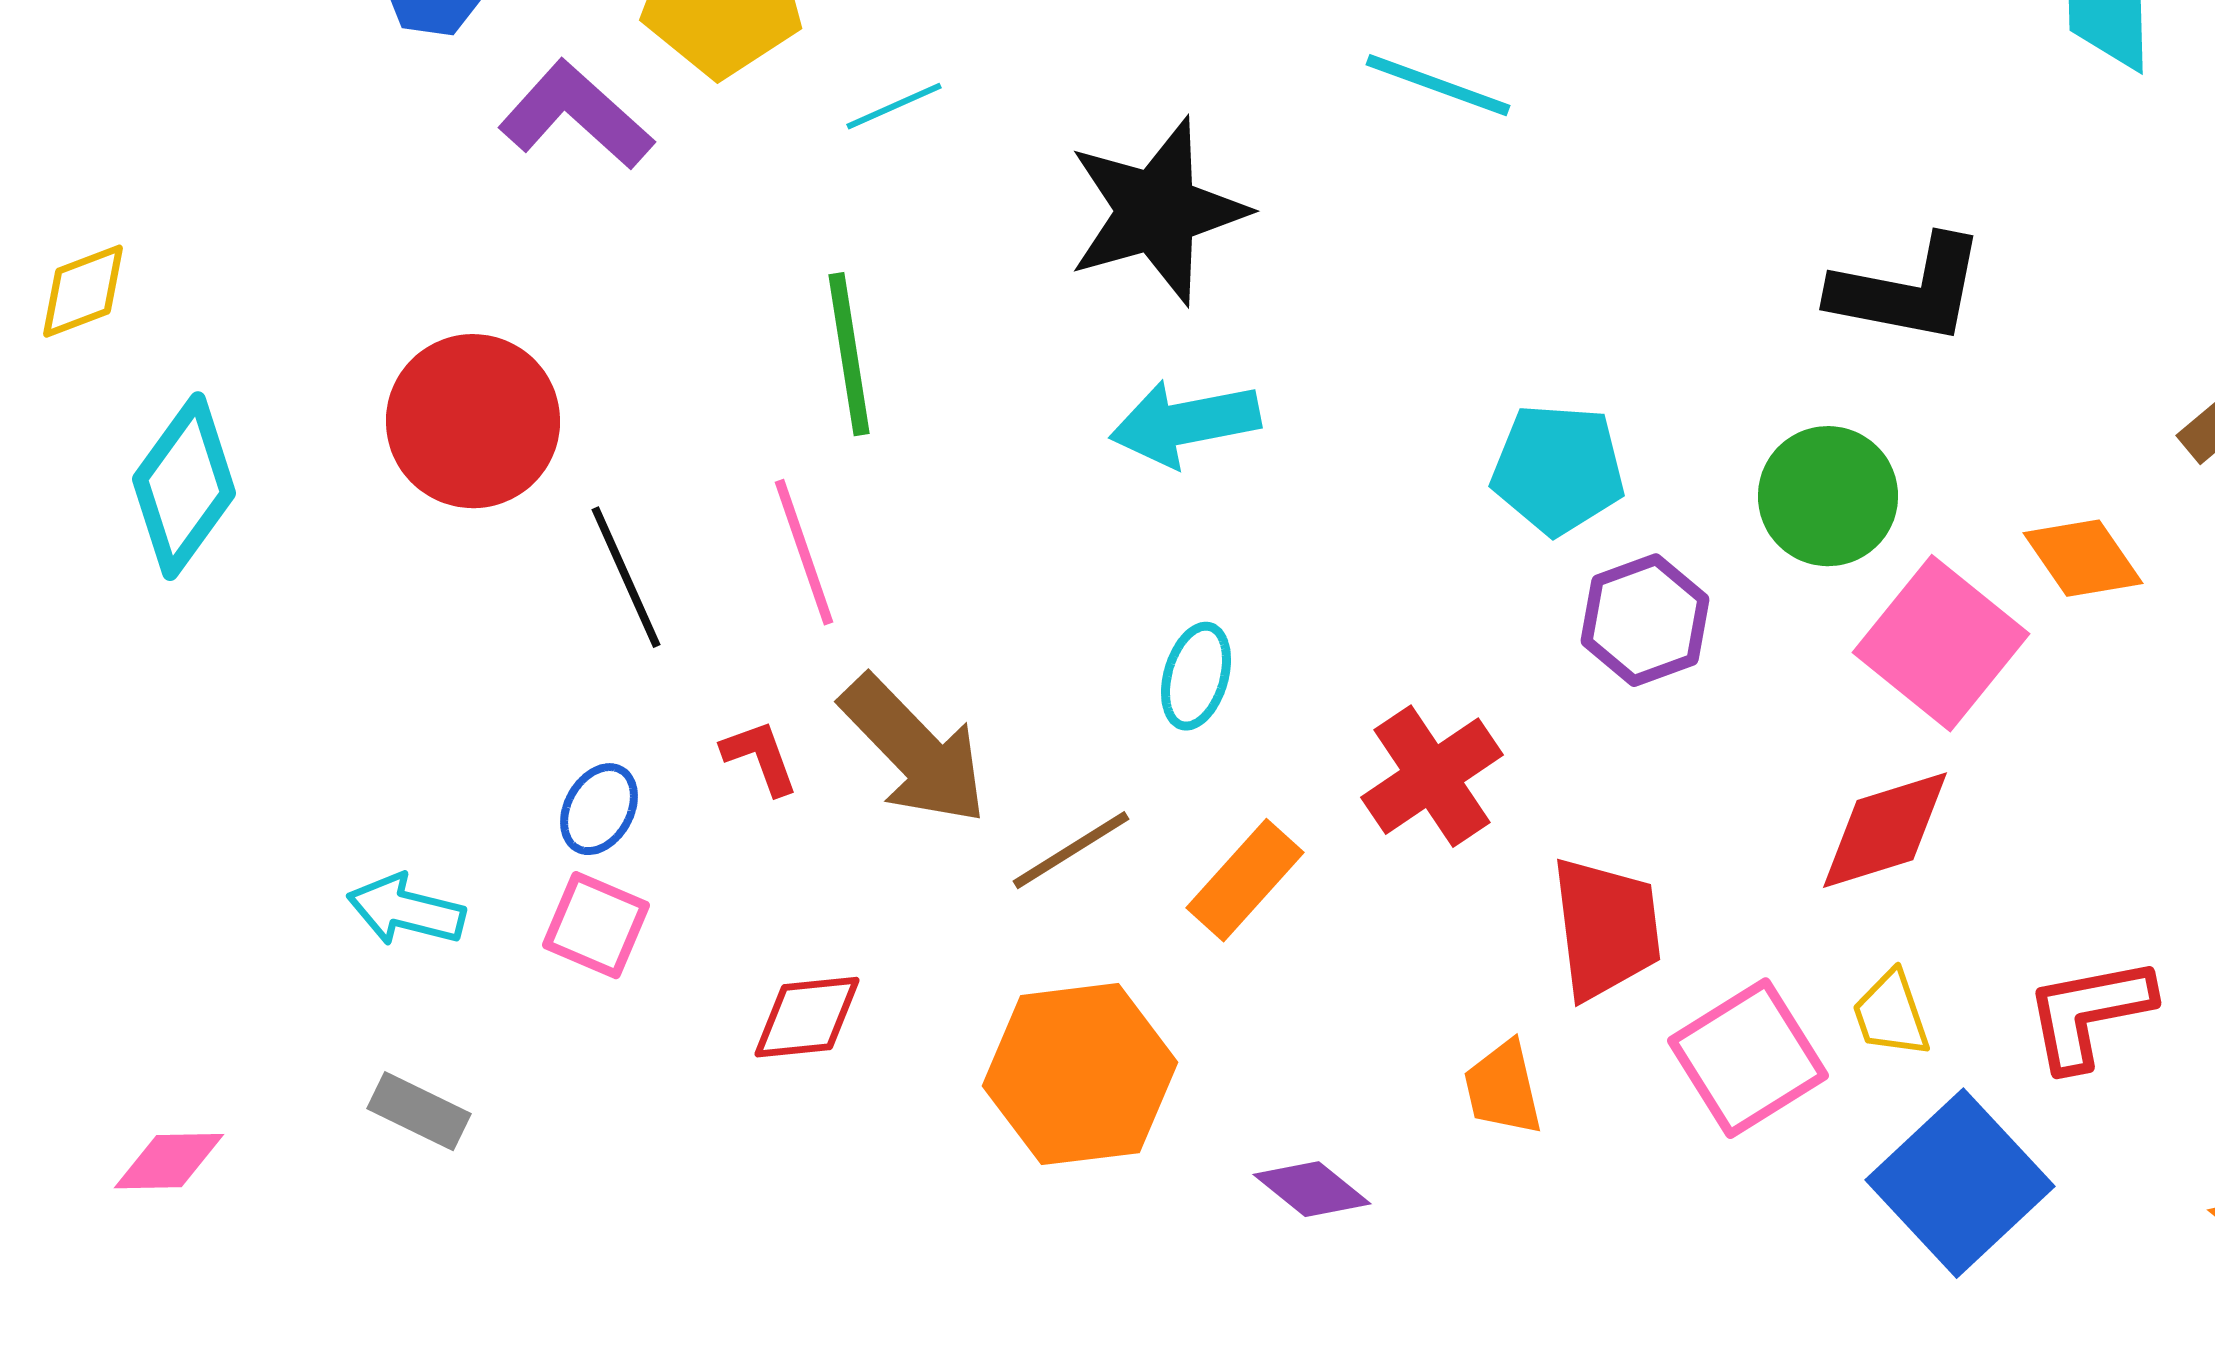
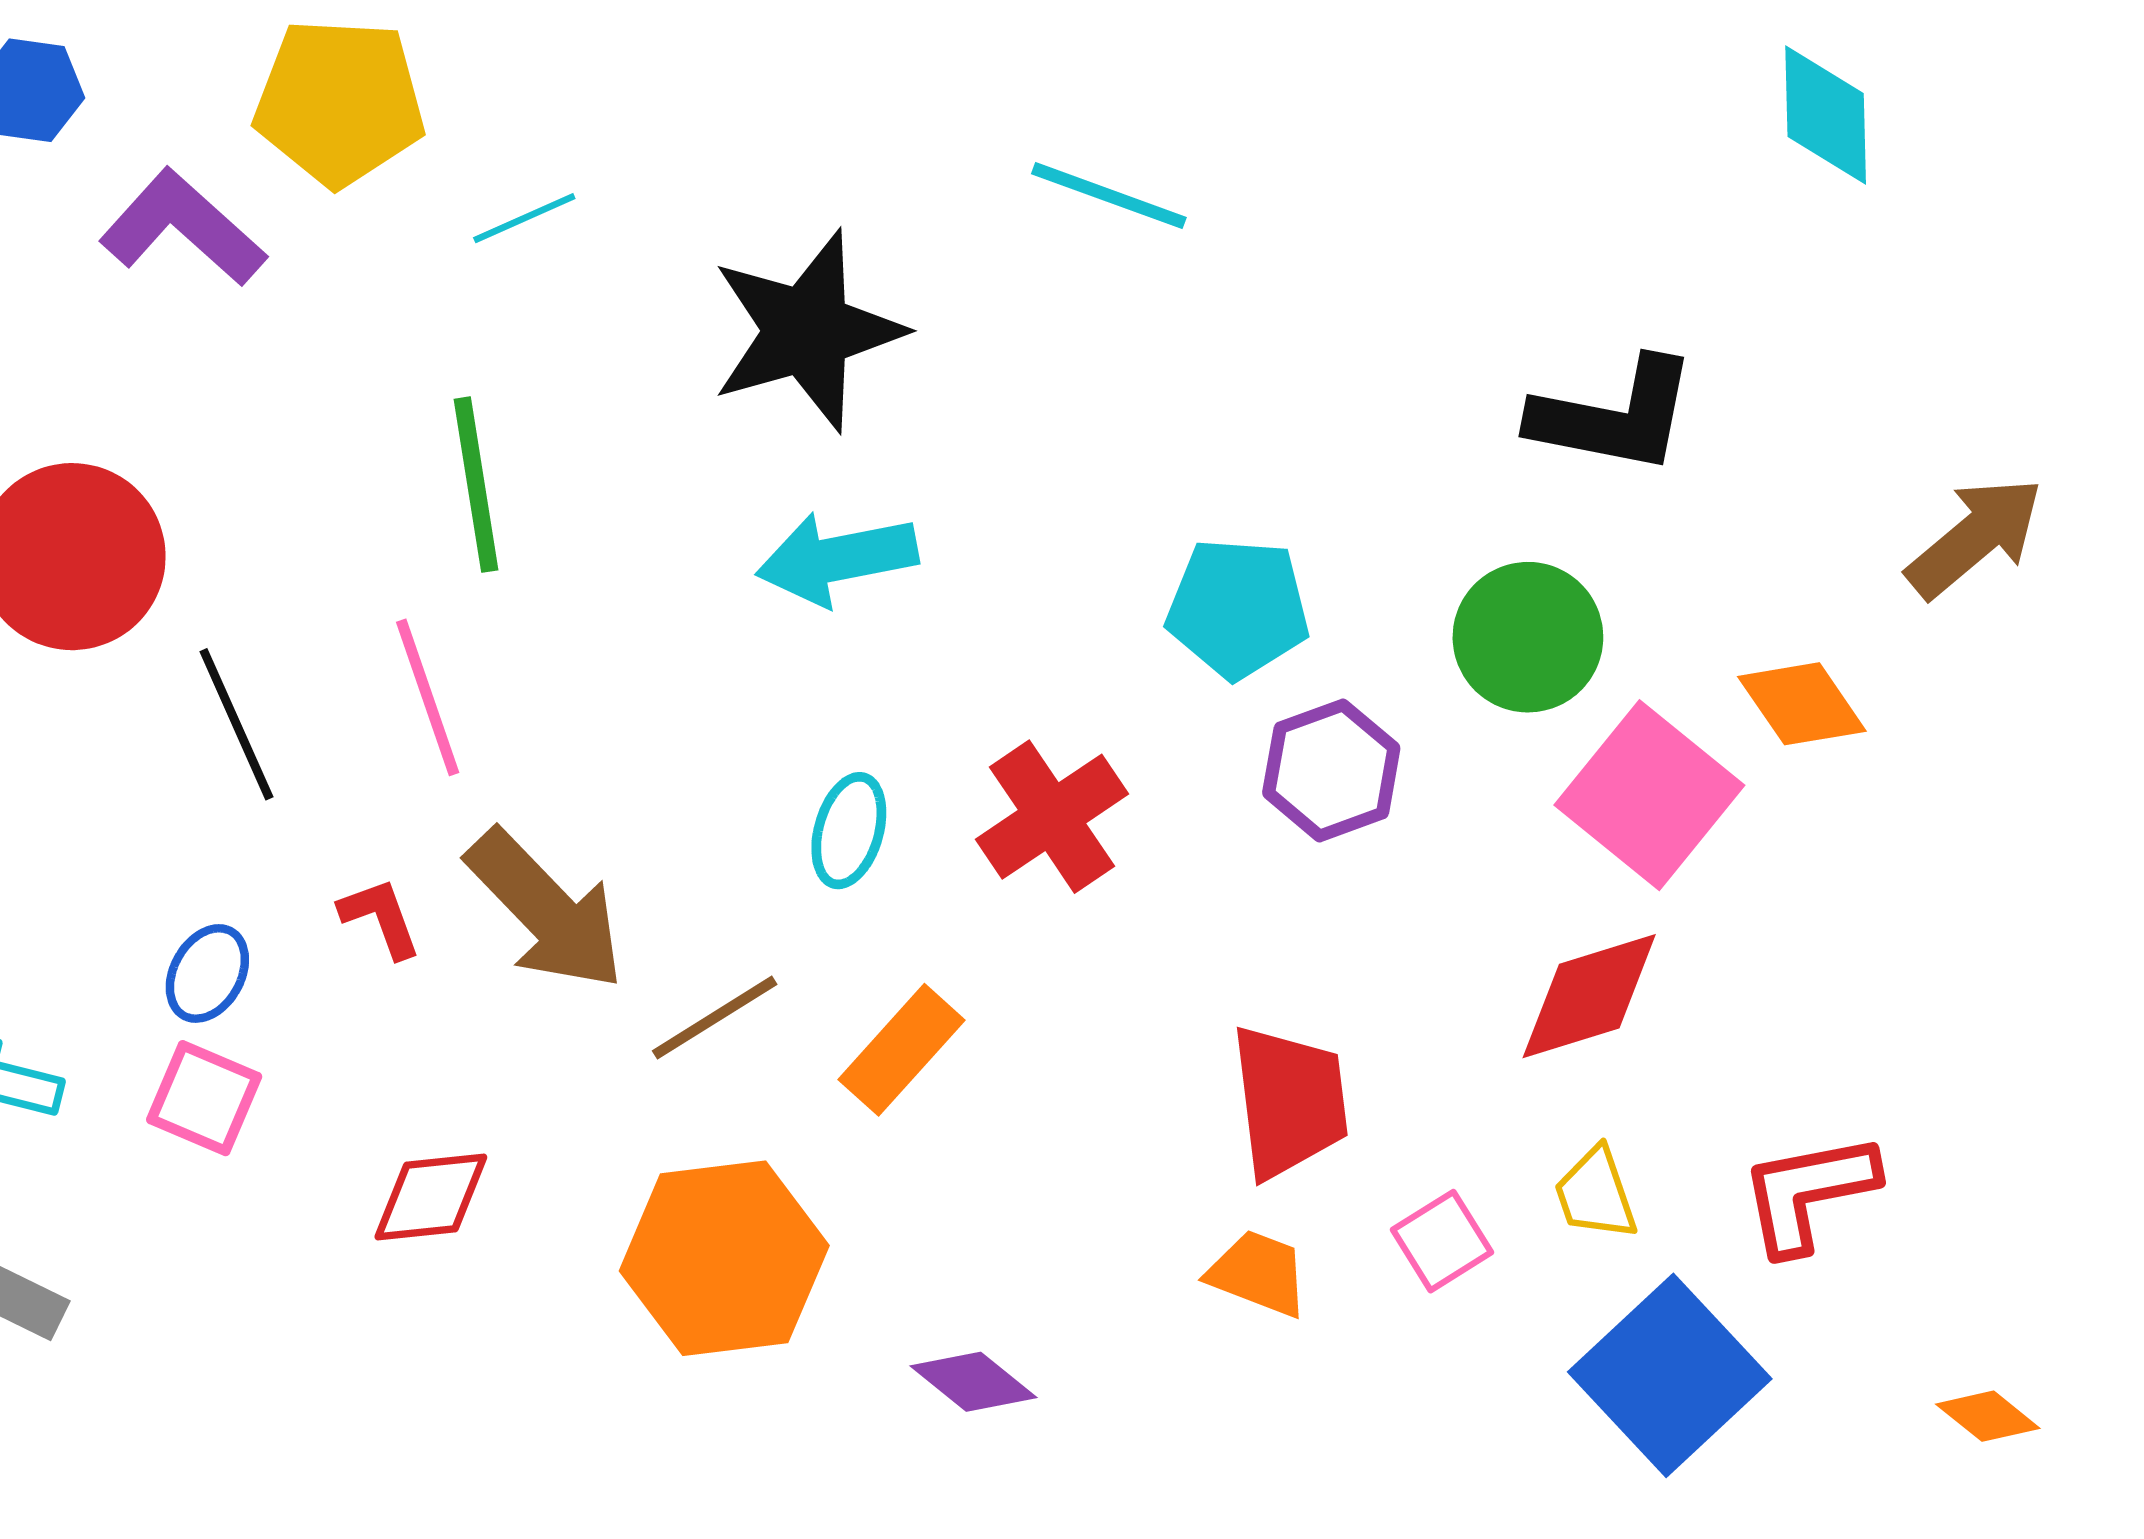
red cross: (1432, 776) -> (1052, 817), moved
pink square: (1748, 1058) -> (1442, 1241), size x0.6
orange trapezoid: (1503, 1088) -> (1258, 1273), moved, turned 124

